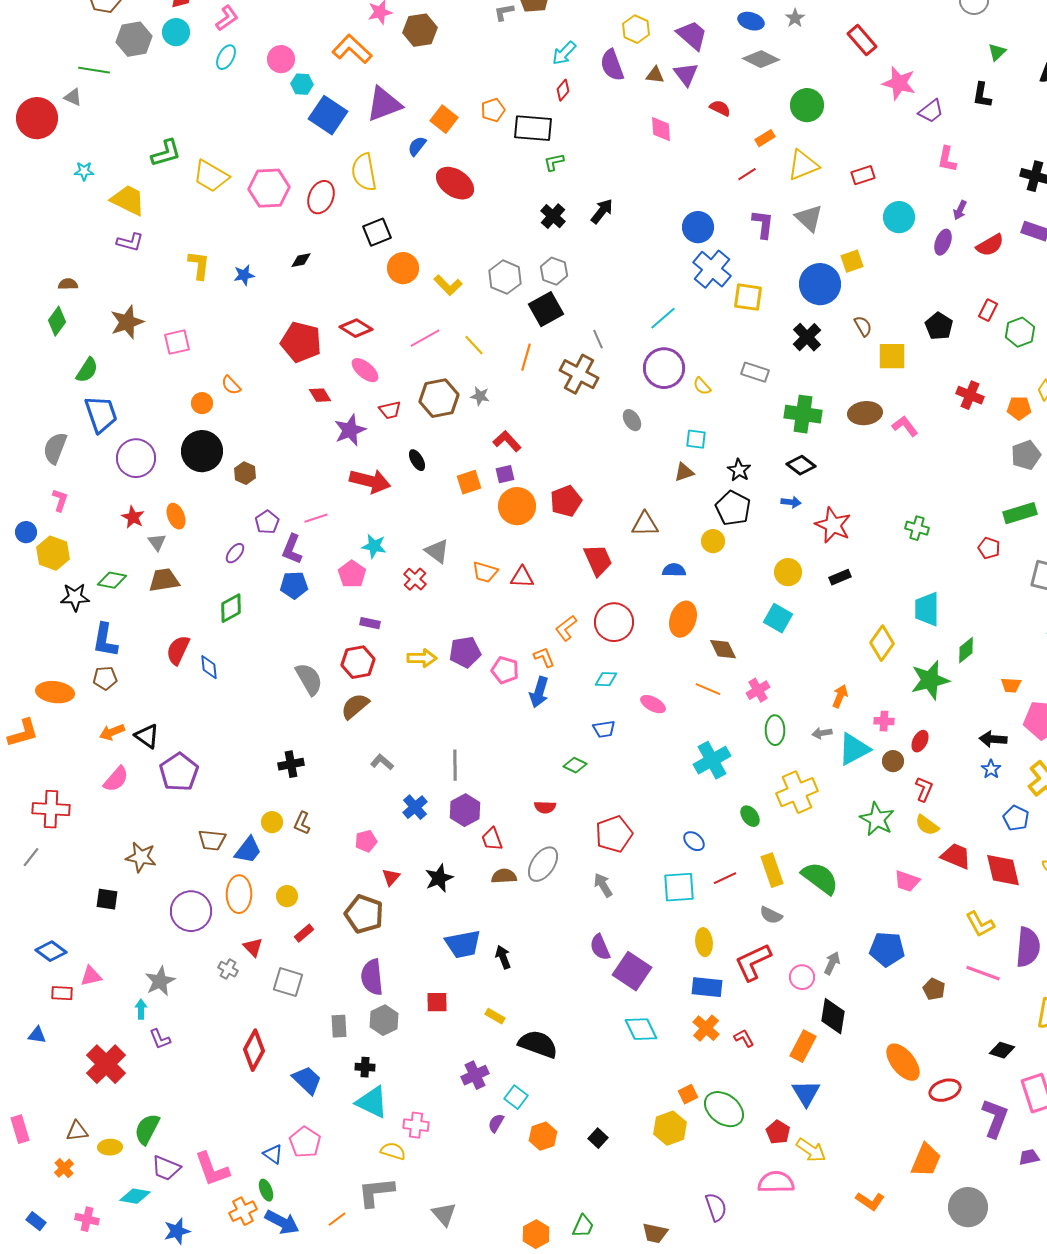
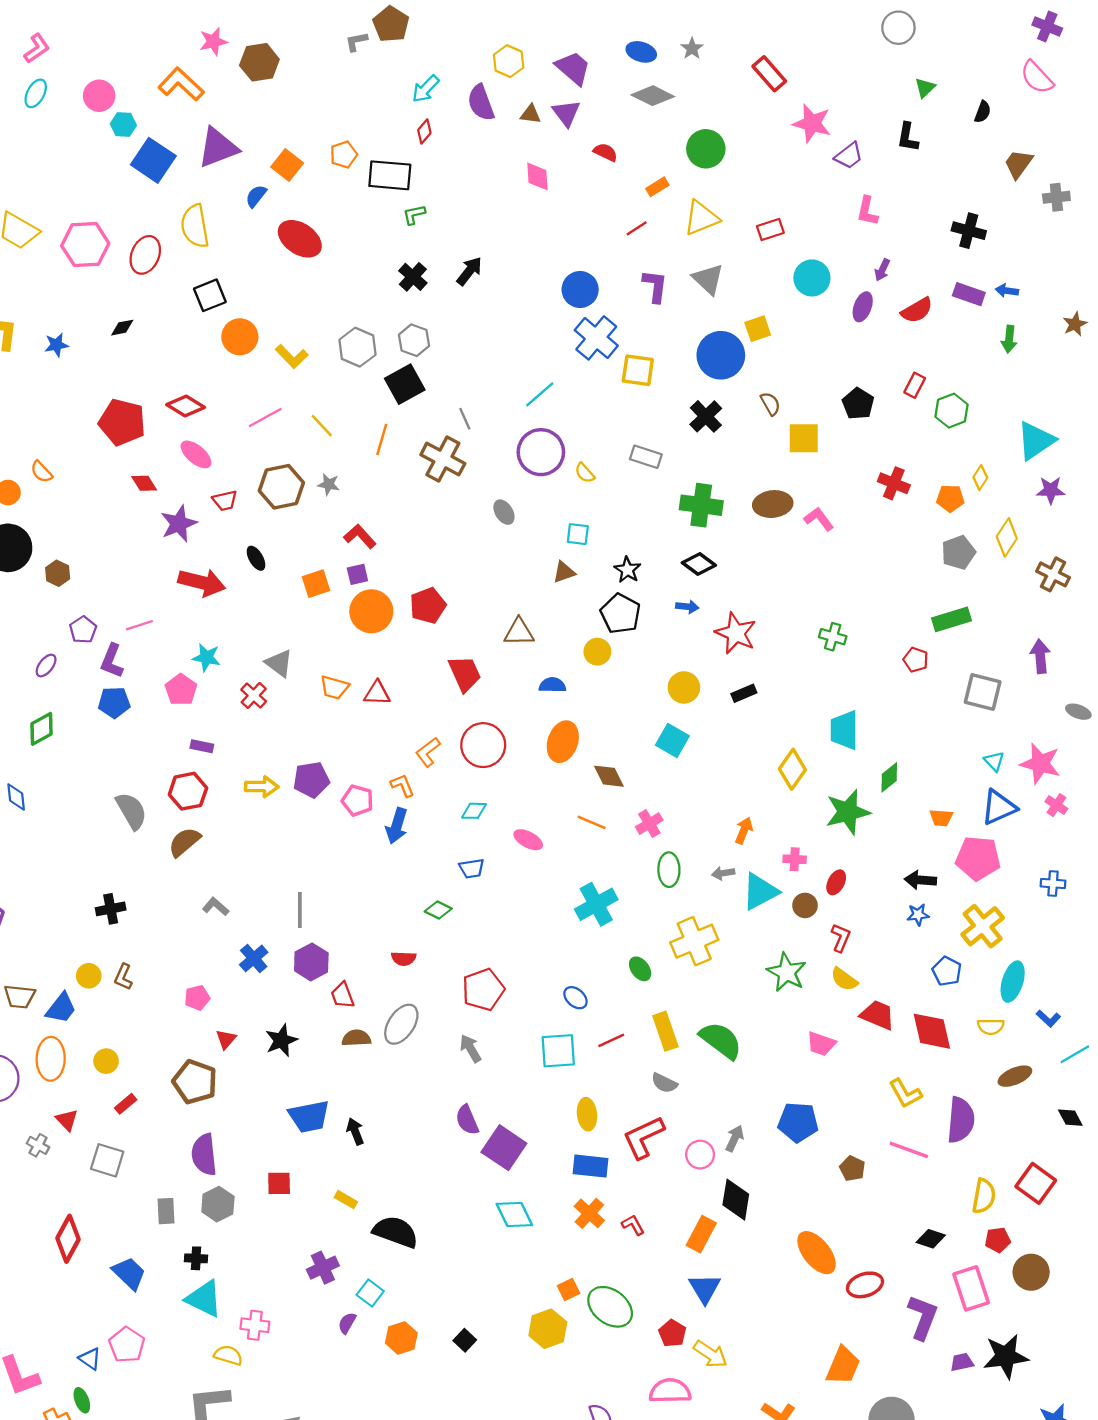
blue star: (991, 769) -> (918, 915), turned 30

